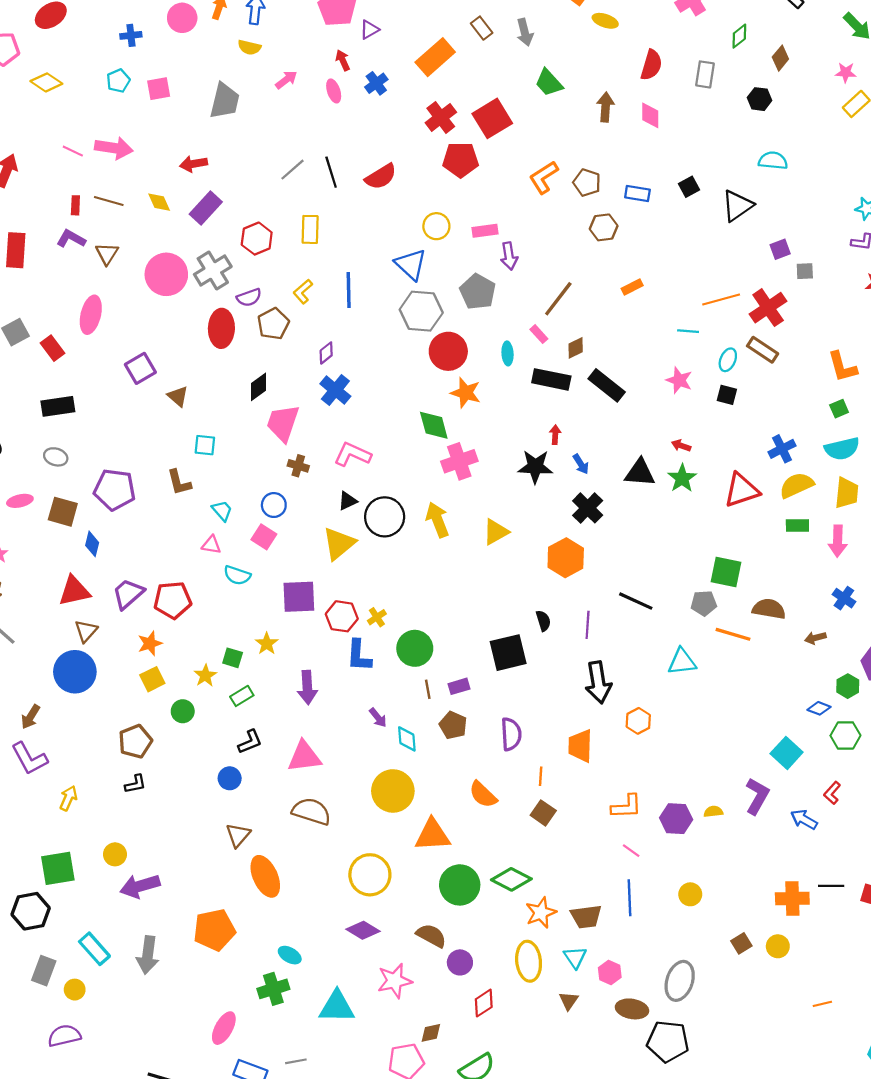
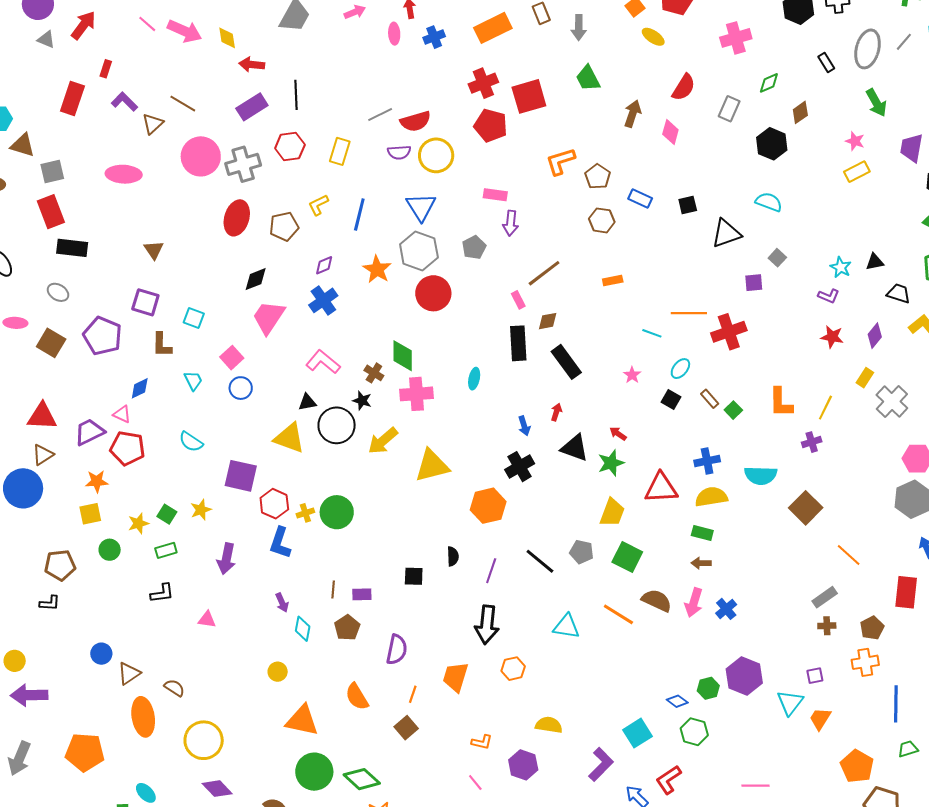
black hexagon: (760, 99) -> (772, 144), size x1.4
gray line: (293, 170) -> (380, 114), moved
black line: (331, 172) -> (296, 95), moved
brown line: (109, 201) -> (183, 104), moved
yellow diamond: (159, 202) -> (227, 38), moved
red rectangle: (75, 205) -> (106, 69), moved
yellow circle: (436, 226) -> (436, 155), moved, size x1.4
gray square: (805, 271) -> (777, 258), moved, turned 30
gray pentagon: (478, 292) -> (474, 247), size x0.7
purple semicircle: (249, 297) -> (399, 152), moved
pink ellipse: (91, 315) -> (124, 174), turned 64
red rectangle: (53, 348) -> (51, 212), moved, size x1.4
brown rectangle: (763, 350) -> (710, 399), moved, size x0.7
cyan ellipse: (508, 353) -> (474, 379), moved
purple square: (140, 368) -> (145, 302), moved, turned 32
black rectangle: (551, 379) -> (518, 343), turned 60
pink star: (679, 380) -> (632, 375), size x0.7
orange star: (466, 393) -> (377, 269), moved
brown triangle: (178, 396) -> (154, 250), moved
green square: (839, 409) -> (733, 410), moved, turned -36
red arrow: (555, 435) -> (556, 412), moved
brown cross: (298, 466) -> (374, 373), moved
black star: (535, 467) -> (362, 401), moved, size x0.6
yellow trapezoid: (847, 493) -> (612, 513), moved
yellow arrow: (437, 520) -> (383, 441), turned -124
yellow triangle: (496, 532) -> (432, 466), size x1.4
pink square: (264, 537) -> (232, 358), moved
pink arrow: (838, 541) -> (694, 602), moved
blue diamond: (92, 544) -> (140, 388), moved, turned 35
yellow triangle: (339, 544) -> (289, 438), turned 44
pink triangle: (211, 545) -> (122, 414), moved
gray pentagon: (704, 603) -> (582, 552), moved
brown arrow: (815, 638) -> (701, 563), moved
green circle: (415, 648) -> (337, 512), moved
black square: (508, 653) -> (414, 576), size x0.6
pink triangle: (304, 757) -> (207, 620), size x0.6
blue circle: (230, 778) -> (101, 654), moved
yellow circle: (393, 791) -> (278, 672), size x0.5
red L-shape: (832, 793) -> (668, 780), size x1.4
orange L-shape: (626, 807) -> (482, 742), size x0.7
brown semicircle: (311, 811) -> (174, 688), moved, size x0.6
yellow semicircle: (713, 812) -> (549, 725), moved, size x1.5
yellow circle: (370, 875) -> (204, 740), moved

